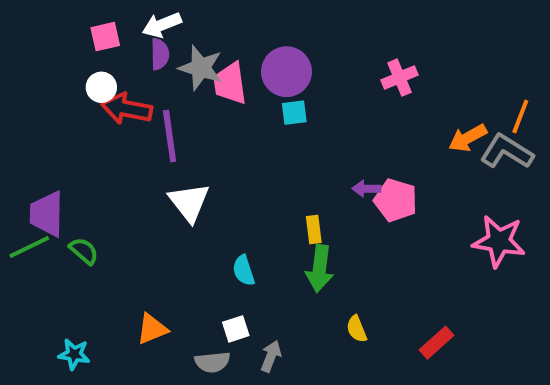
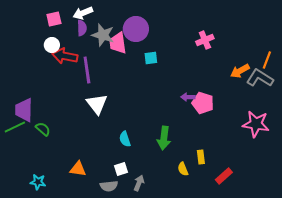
purple circle: (286, 72) -> (136, 29), moved
yellow rectangle: (314, 230) -> (201, 157), moved
orange triangle: (152, 329) -> (78, 169), turned 30

